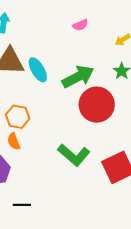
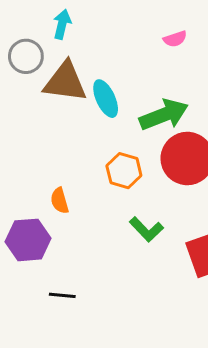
orange hexagon: (18, 117) -> (124, 171), moved
green L-shape: (74, 155) -> (146, 229), size x0.7

